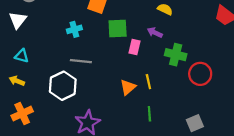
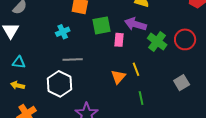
purple arrow: (155, 32) -> (135, 24), size x1.5
green cross: (176, 55) -> (157, 41), turned 30
red circle: (200, 74) -> (185, 39), moved
gray square: (195, 123) -> (182, 83), moved

